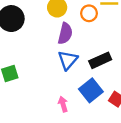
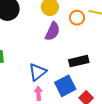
blue triangle: (68, 60) -> (37, 72), moved

